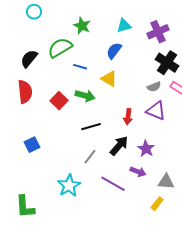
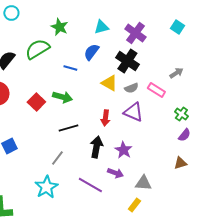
purple cross: (158, 32) -> (135, 33), turned -30
black cross: (167, 63) -> (127, 61), moved
blue line: (80, 67) -> (70, 68), moved
yellow triangle: (109, 79) -> (109, 83), moved
black arrow: (119, 146) -> (96, 147), turned -30
gray line: (90, 157) -> (57, 158), moved

